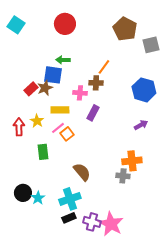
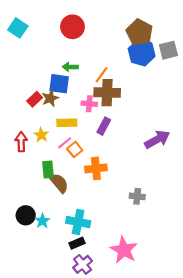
orange line: (104, 67) -> (102, 75), moved
brown cross: (96, 83) -> (107, 93), size x1.6
blue hexagon: (144, 90) -> (142, 52), moved
purple arrow: (141, 125) -> (157, 139), size x1.6
orange cross: (132, 161) -> (96, 168), moved
brown semicircle: (82, 172) -> (59, 183), moved
cyan cross: (70, 199) -> (78, 222), turned 30
purple cross: (92, 222) -> (83, 264), moved, turned 36

